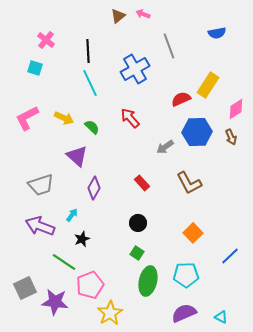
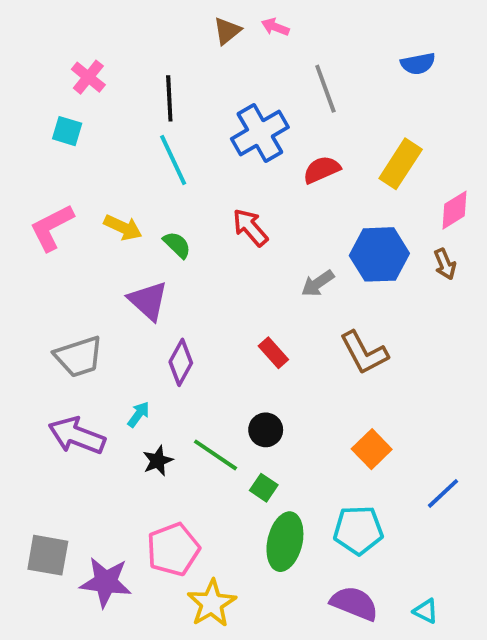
red semicircle: (181, 99) -> (322, 170), moved
green line: (64, 262) -> (216, 455), moved
gray square: (25, 288) -> (48, 555), turned 35
purple semicircle: (184, 313) -> (354, 603), turned 45

